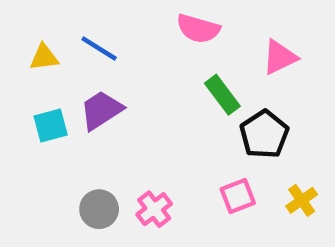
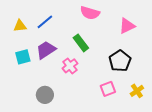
blue line: (99, 48) -> (45, 22), turned -72
green rectangle: (222, 95) -> (81, 43), moved
pink cross: (154, 209) -> (70, 66), moved

